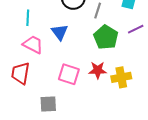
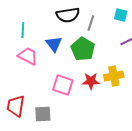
green pentagon: (106, 37) -> (83, 49), moved
red trapezoid: (21, 73) -> (16, 106), moved
yellow cross: (121, 77) -> (114, 76), moved

